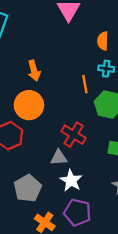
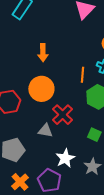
orange circle: (29, 105) -> (41, 89), moved
white star: (71, 181) -> (65, 158), moved

